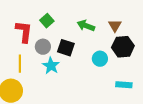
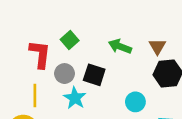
cyan circle: (100, 59) -> (135, 102), moved

